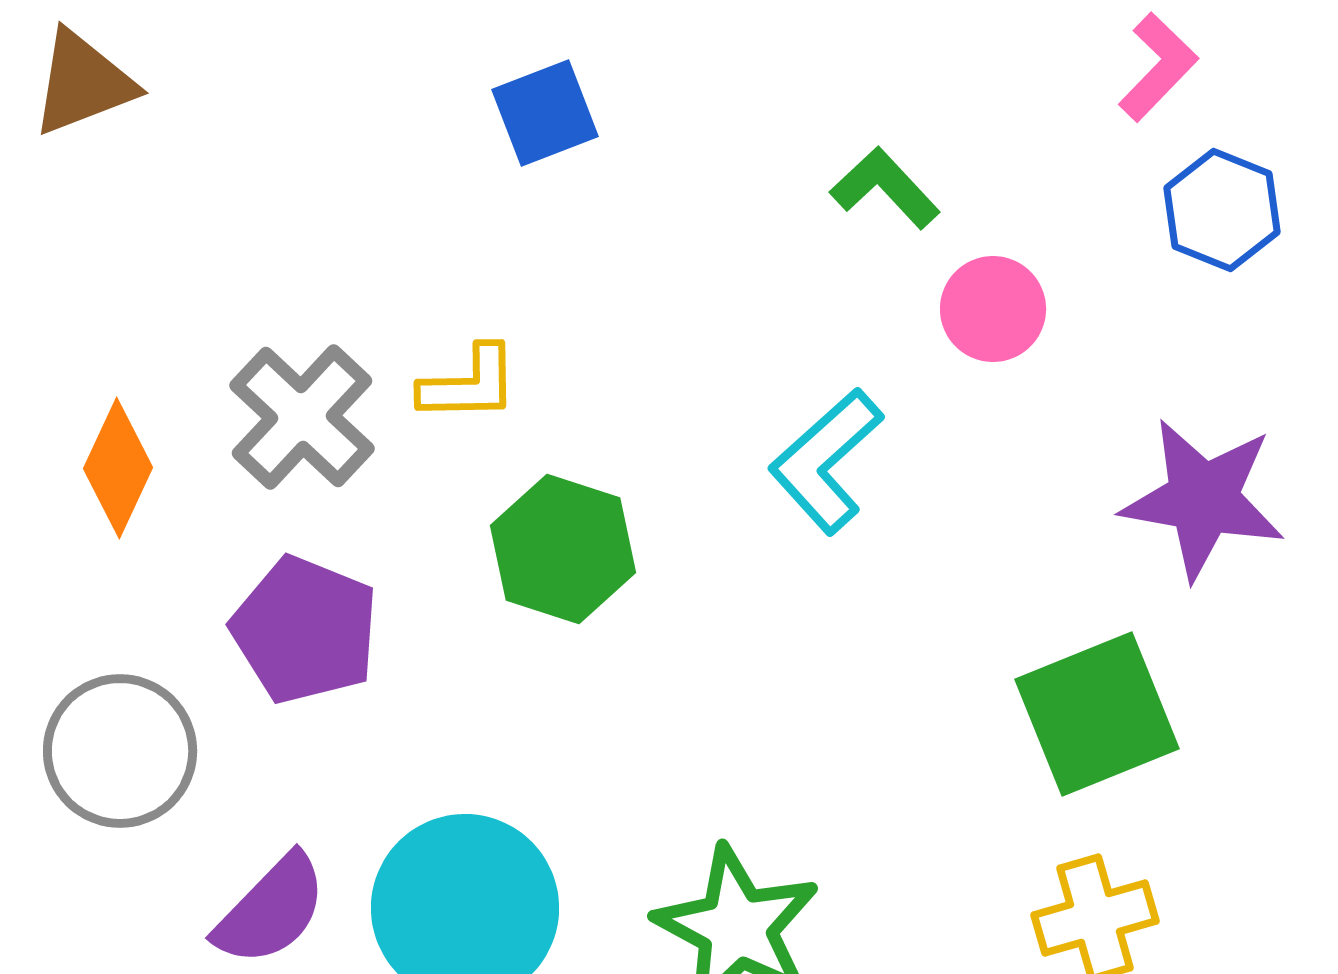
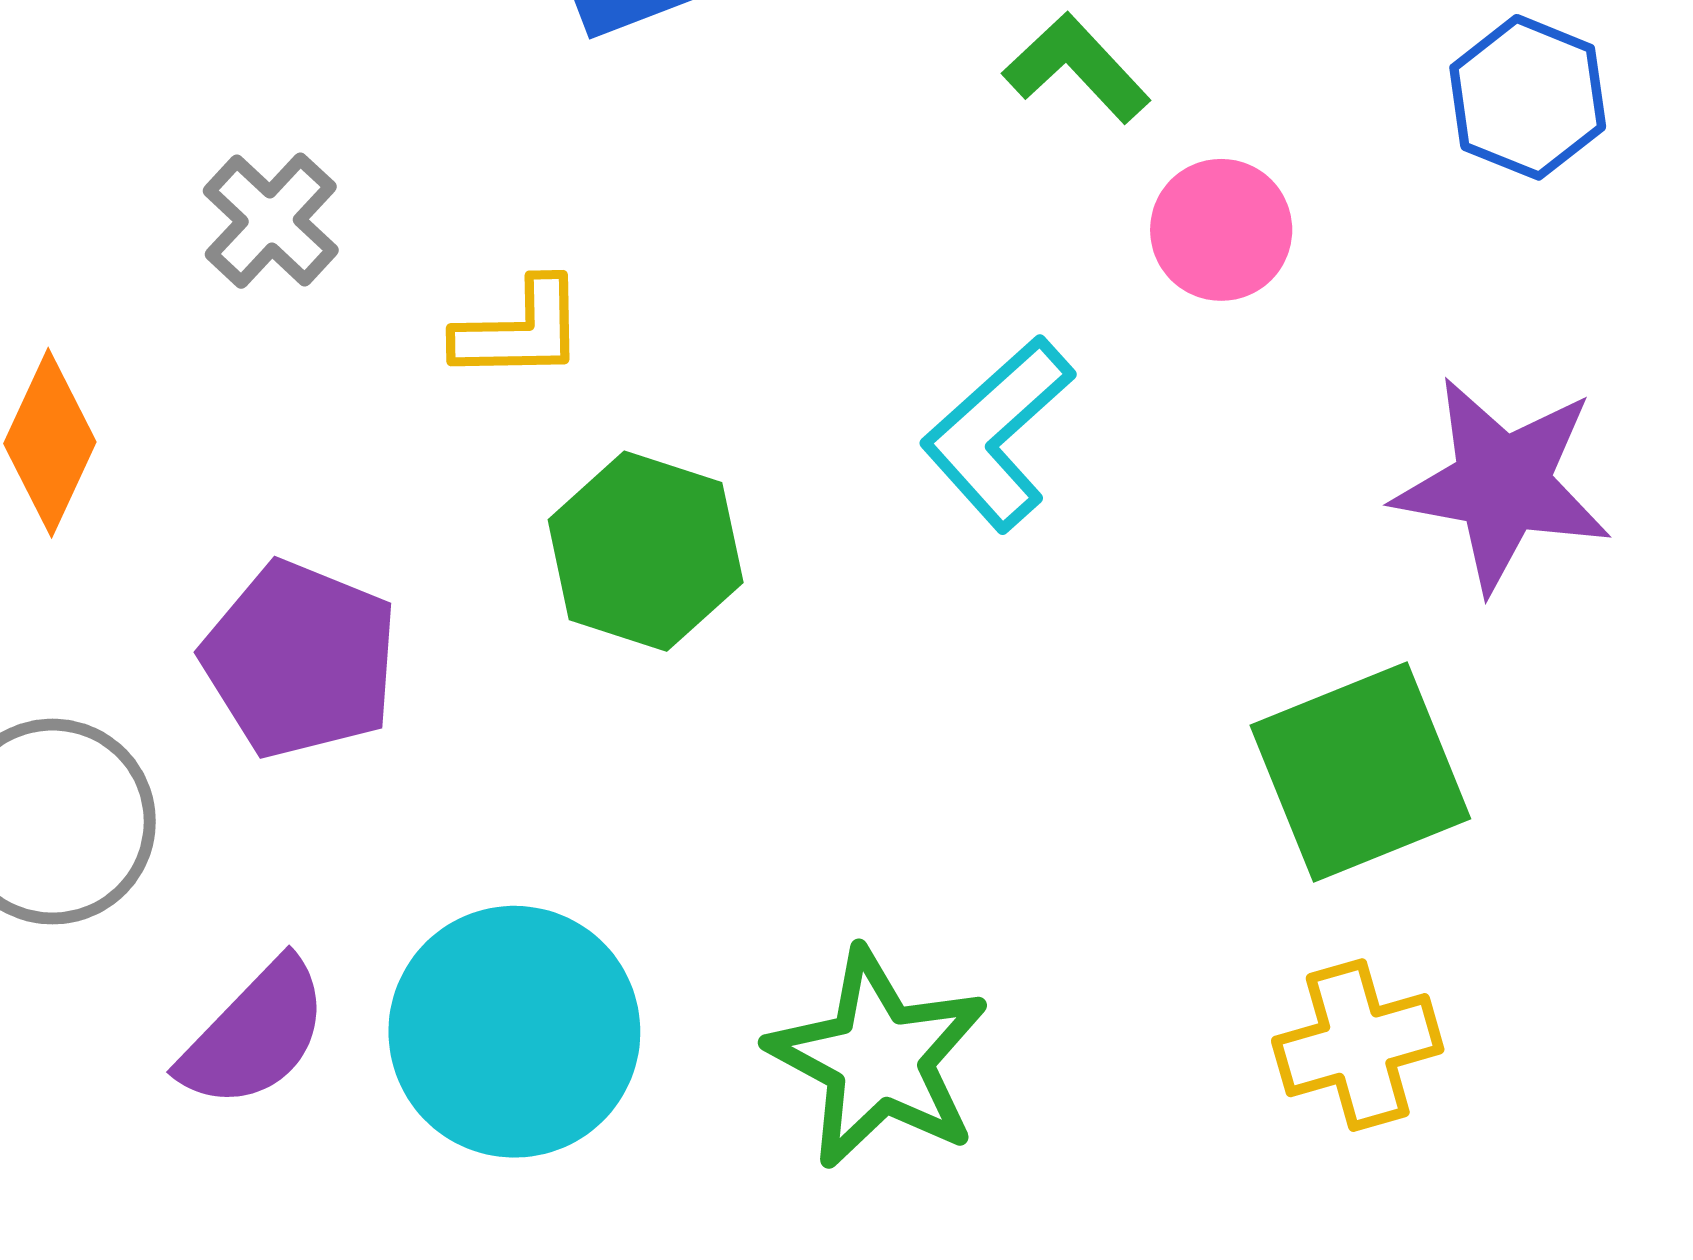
gray cross: (302, 417) -> (271, 221), moved, size x0.7

